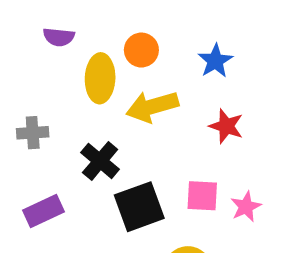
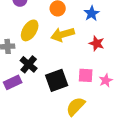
yellow ellipse: (100, 78) -> (30, 30), moved, turned 30
black cross: (100, 161) -> (29, 64), moved

